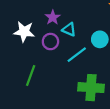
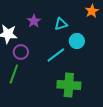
cyan triangle: (69, 29) -> (61, 24), moved, turned -40
purple circle: (50, 42) -> (21, 52), moved

